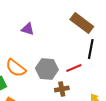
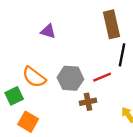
brown rectangle: (82, 23) -> (111, 24), turned 40

